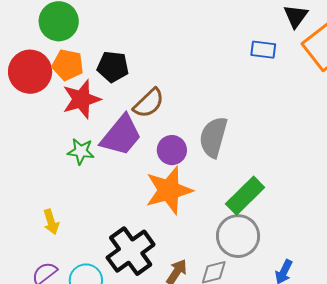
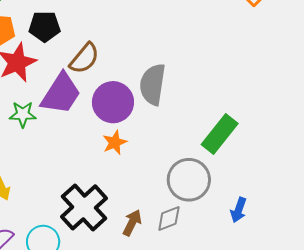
purple circle: (172, 150) -> (113, 102), size x1.4
orange star: (169, 190) -> (115, 142), size x0.5
green rectangle: (245, 196) -> (220, 134), moved

